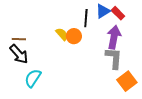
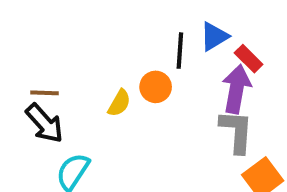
red rectangle: (118, 13) -> (249, 59), moved
yellow semicircle: (62, 34) -> (119, 103), moved, turned 72

